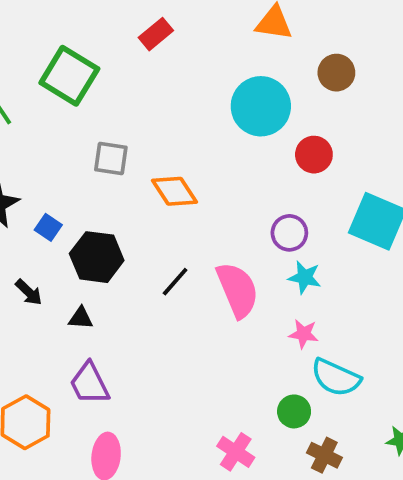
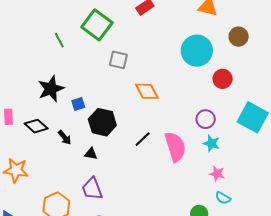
gray square: (111, 158) -> (118, 60), moved
blue square: (48, 227) -> (78, 104), turned 32
pink star: (304, 334) -> (217, 174), moved
cyan semicircle: (336, 377) -> (223, 198), size x0.6

